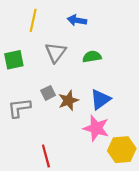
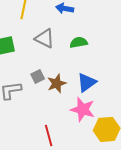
gray triangle: (56, 52) -> (45, 38), turned -40
red line: (46, 156) -> (49, 135), moved

